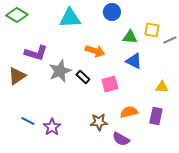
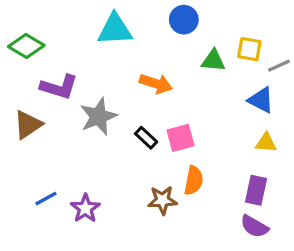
green diamond: (17, 15) -> (26, 46), moved
blue triangle: (134, 61) -> (261, 100), moved
black rectangle: (83, 77) -> (146, 138), moved
orange semicircle: (129, 112) -> (194, 180), moved, turned 114
blue line: (28, 121) -> (46, 199), turned -56
purple semicircle: (121, 139) -> (254, 226), moved

